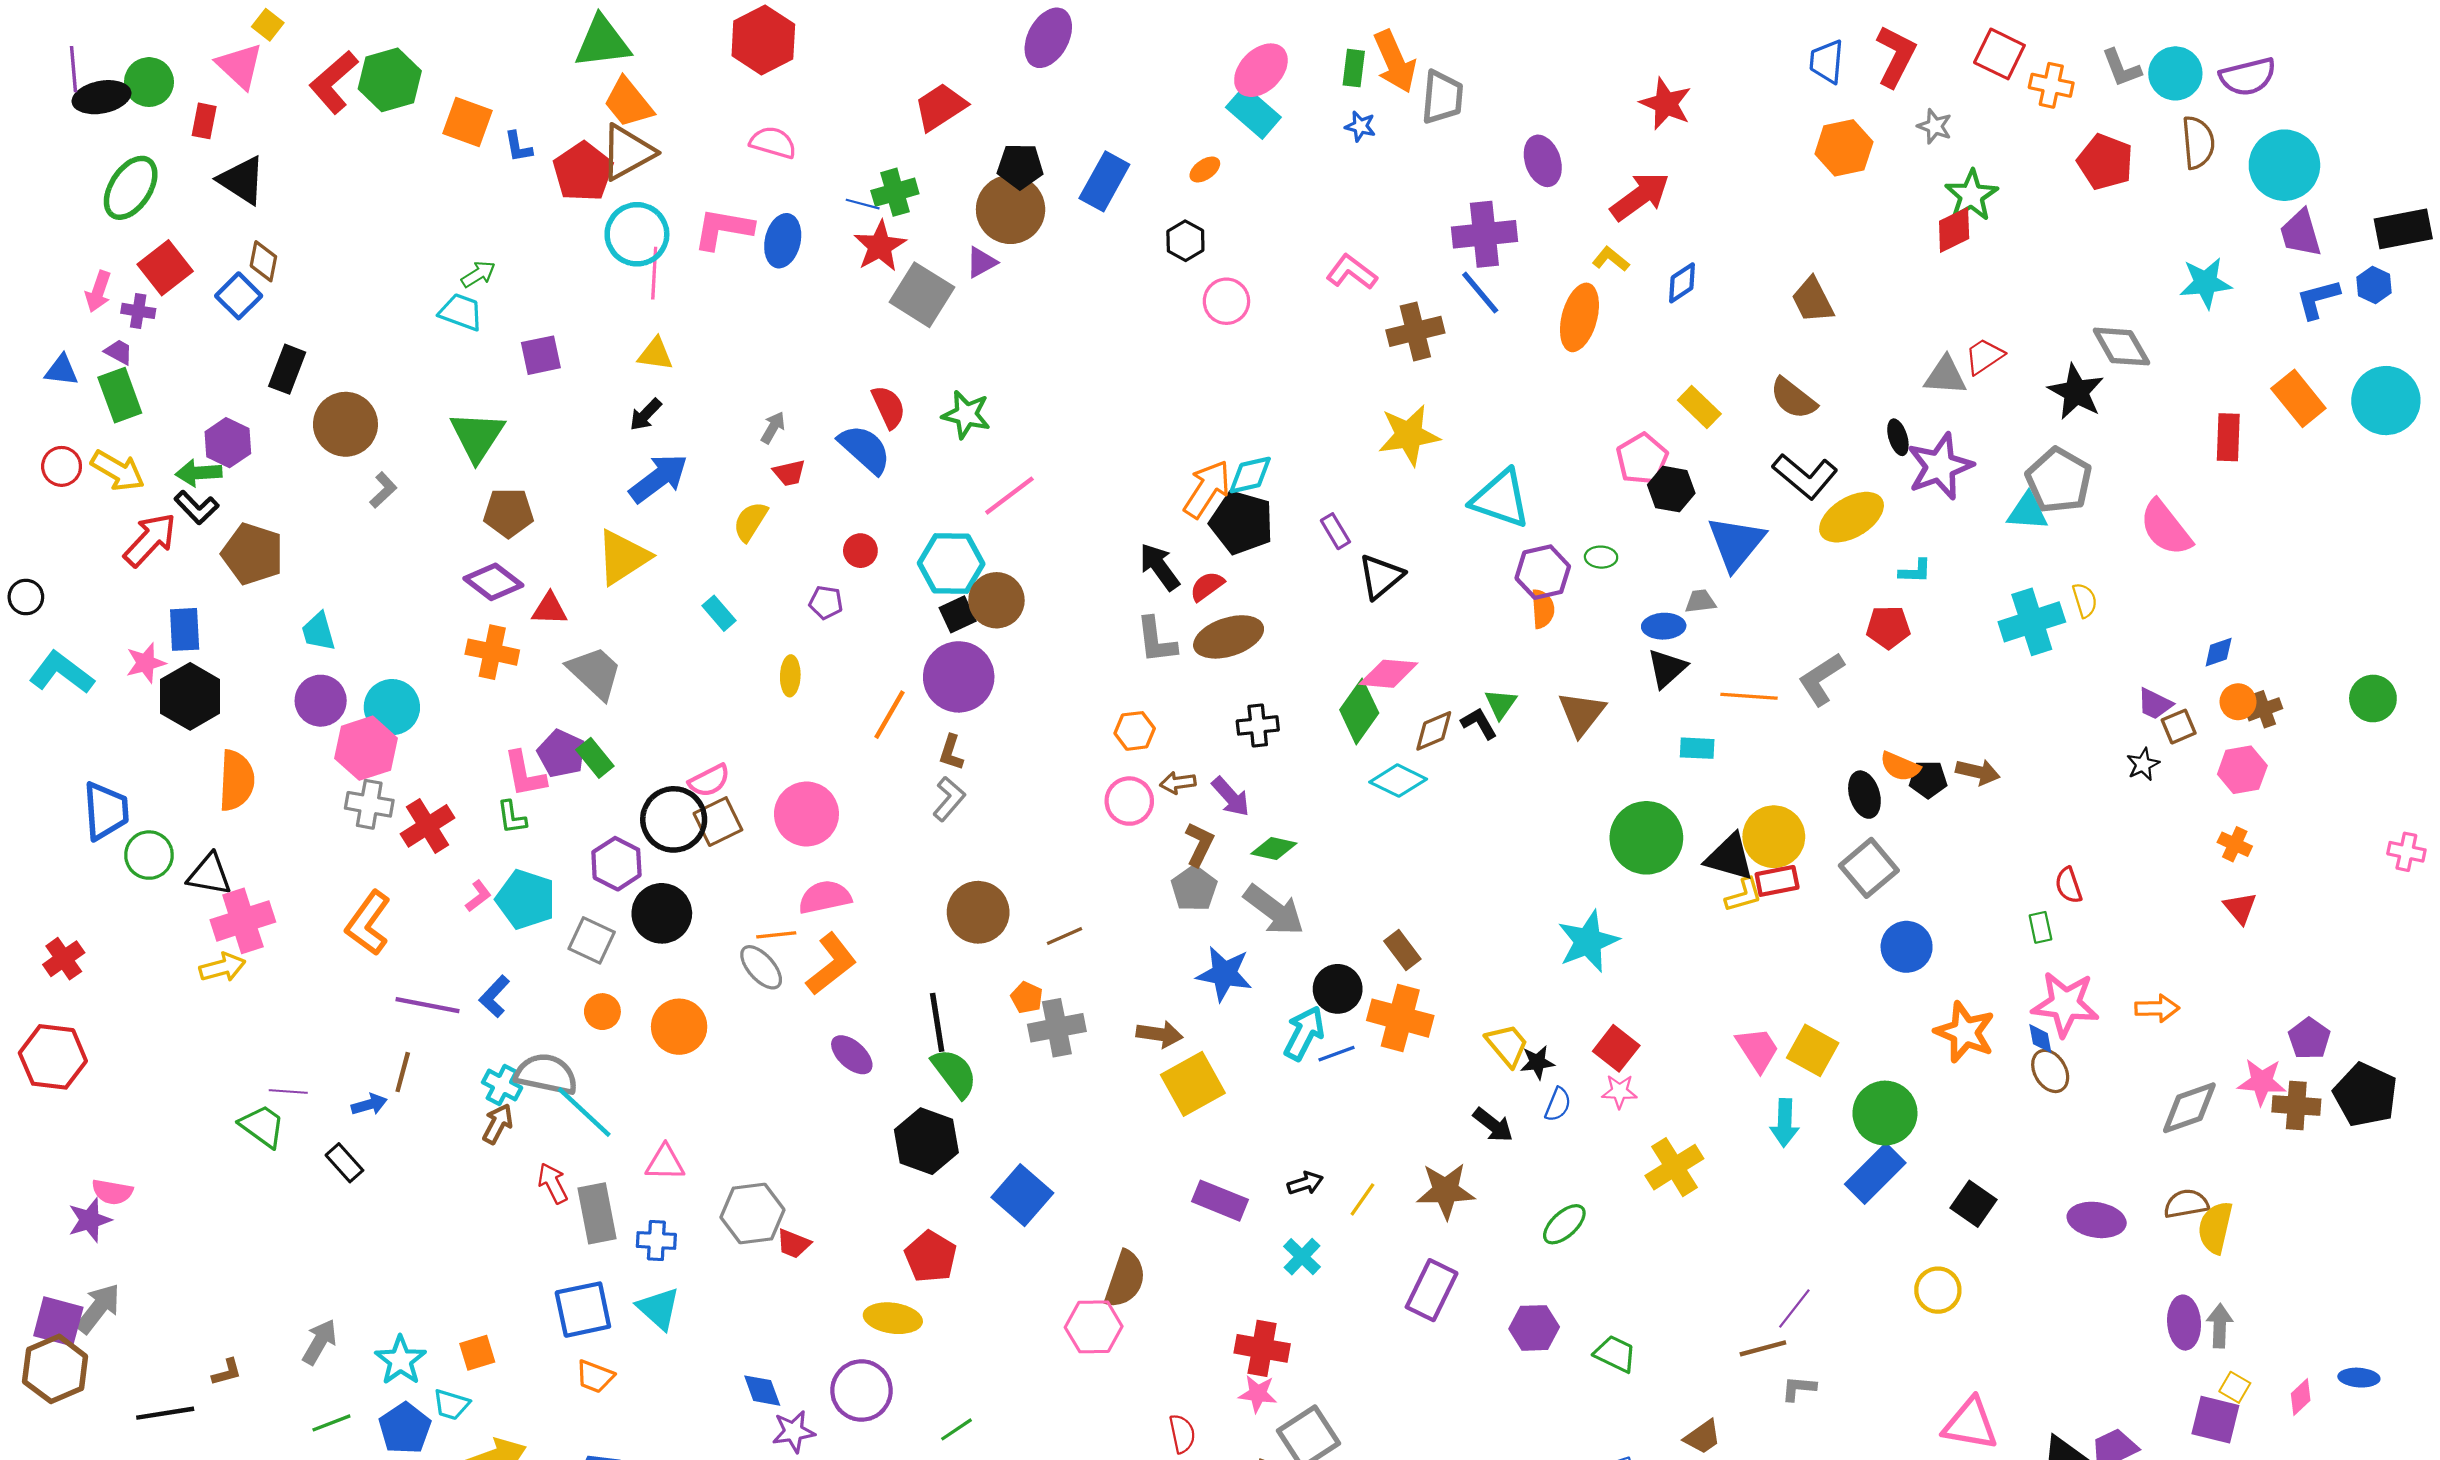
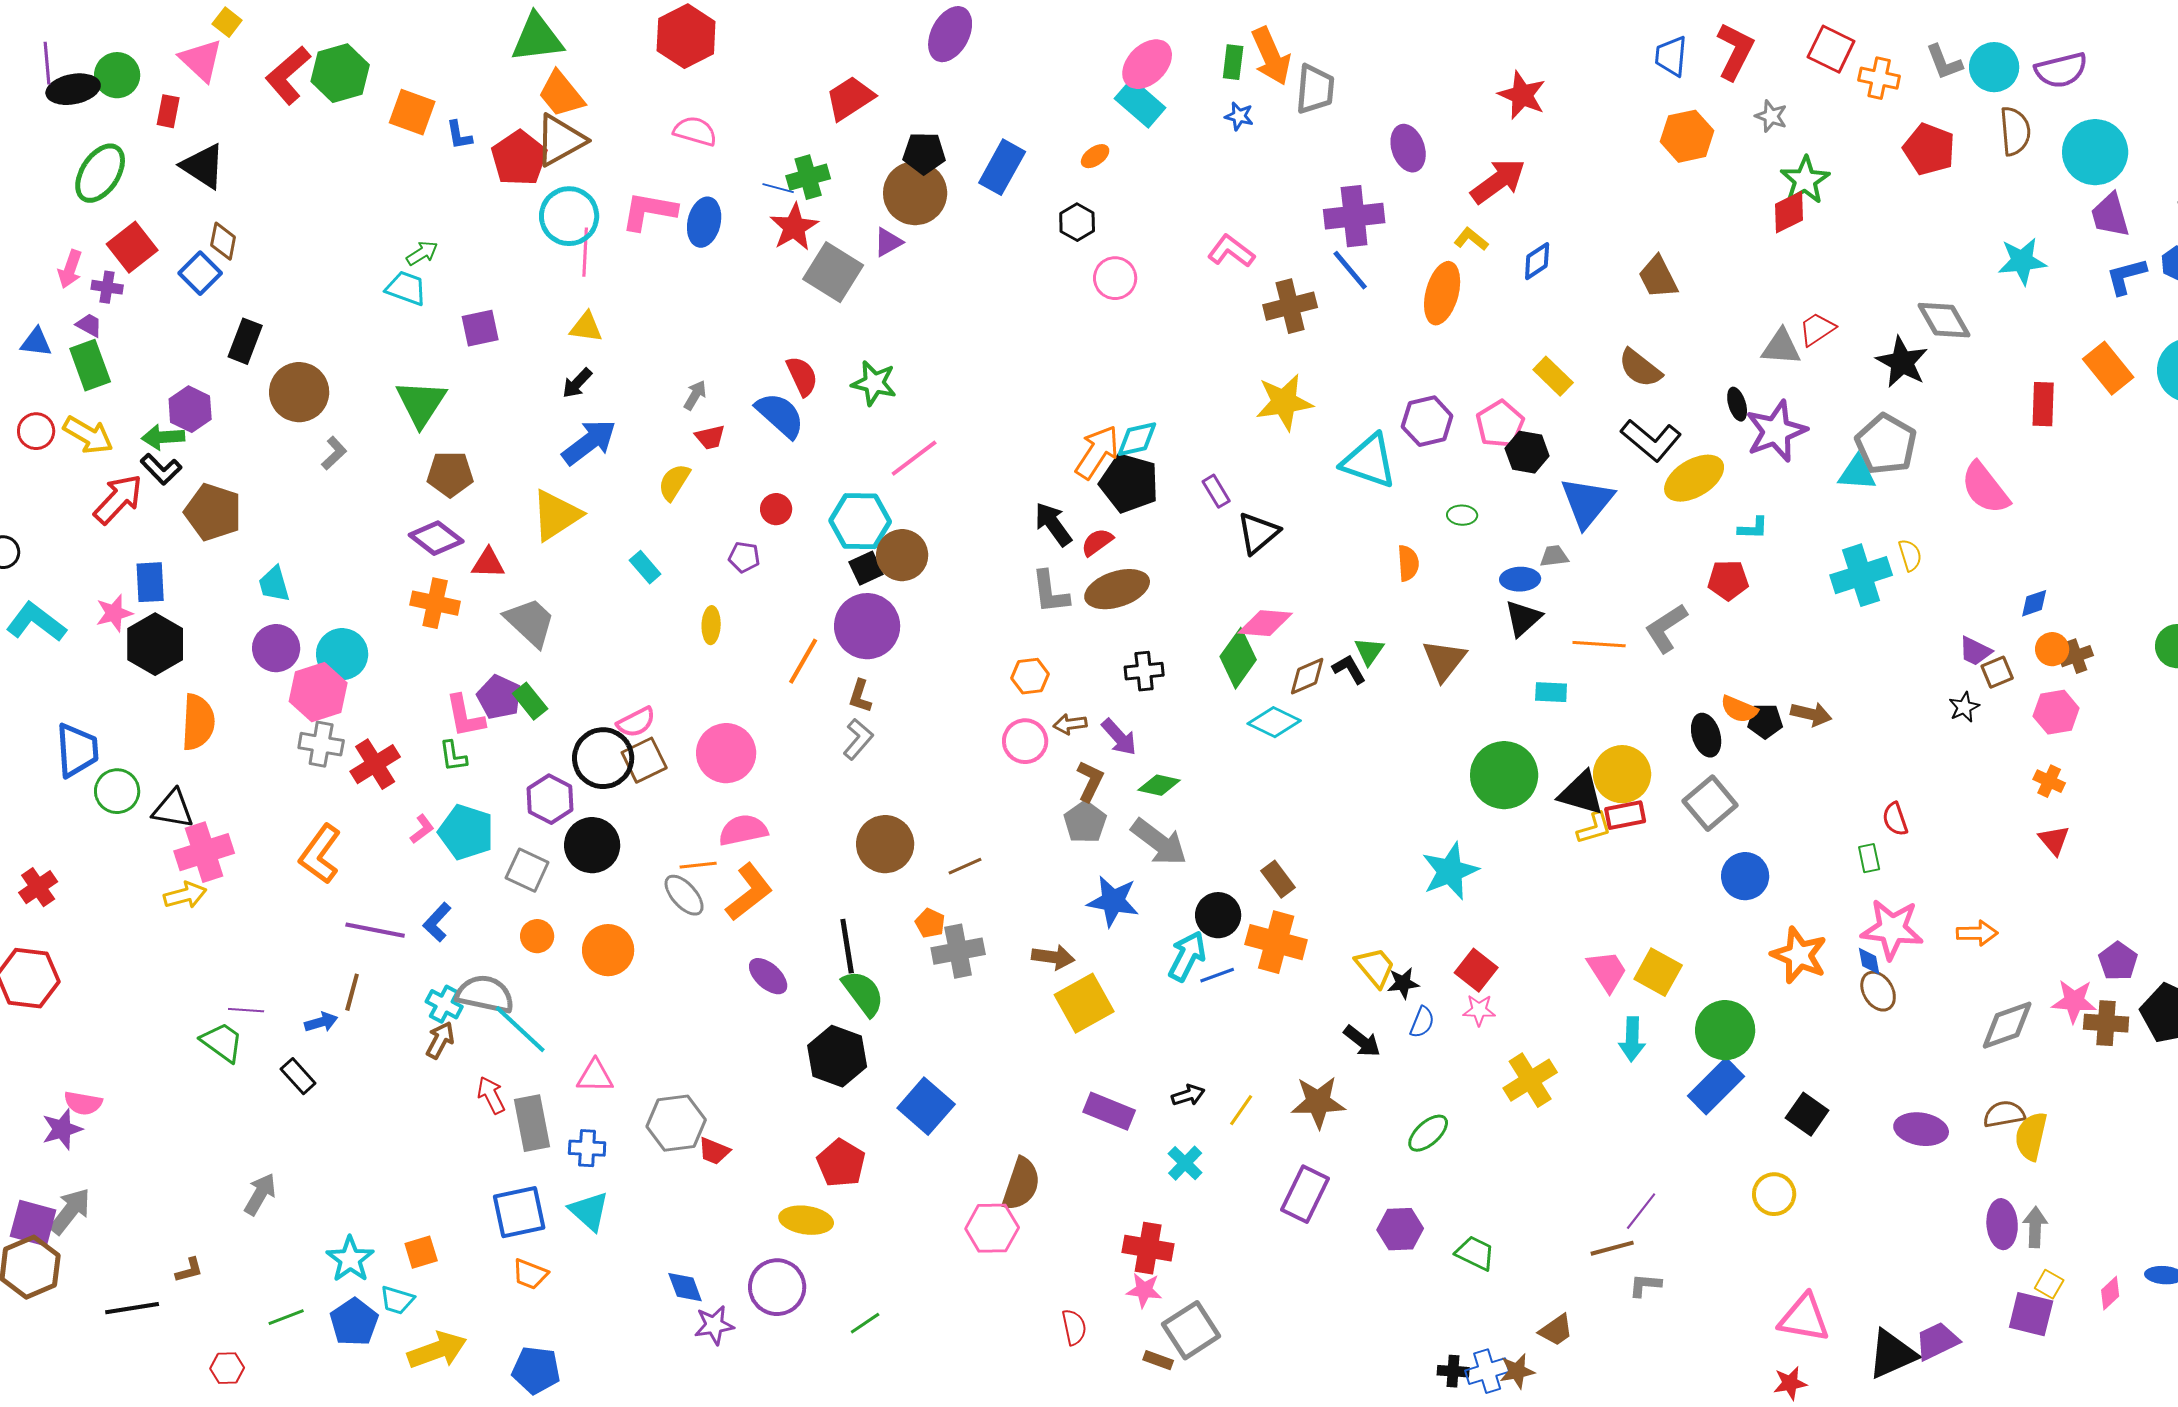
purple hexagon: (1543, 572) -> (1427, 421), moved
gray arrow: (320, 1342) -> (260, 1194), moved

